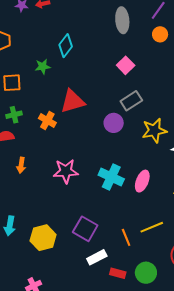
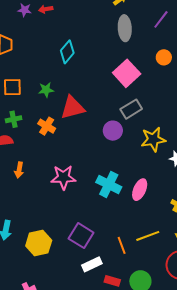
orange circle: (160, 34) -> (164, 57), moved
pink square: (126, 65) -> (127, 73), size x1.5
green star: (43, 67) -> (46, 90), moved

